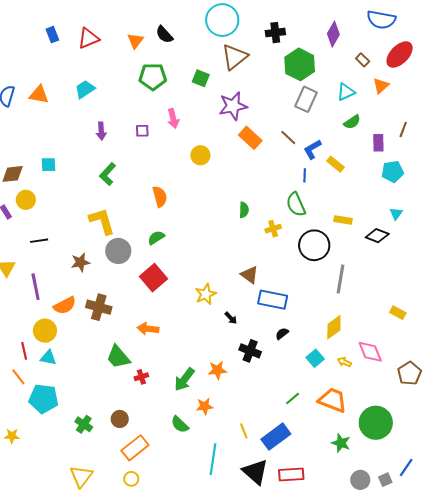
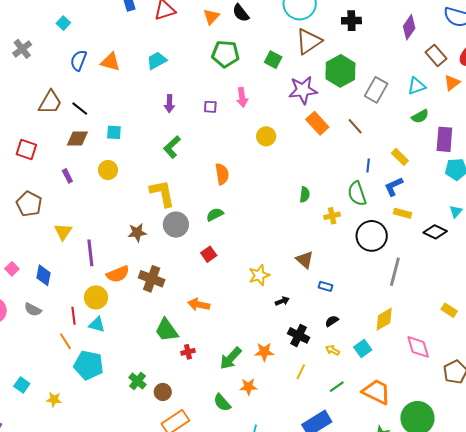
brown rectangle: (363, 60) -> (436, 55), size x1.5
green hexagon: (300, 64) -> (340, 71), moved
purple rectangle: (378, 143) -> (444, 139), size x1.4
blue L-shape: (312, 149) -> (394, 186), moved
yellow circle: (26, 200) -> (108, 170), moved
black line: (39, 241) -> (80, 109), moved, turned 42
red square: (153, 278) -> (209, 254), size x0.6
blue rectangle: (273, 300) -> (326, 286), size x0.5
black arrow: (231, 318) -> (282, 301), turned -72
yellow arrow: (344, 362) -> (333, 350), moved
green cross: (84, 424) -> (138, 381), moved
yellow line: (244, 431) -> (301, 372), moved, turned 42

